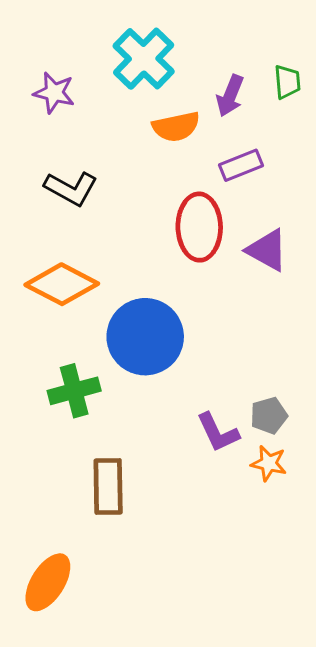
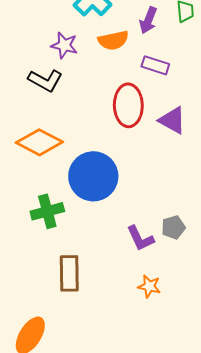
purple star: (54, 93) -> (64, 45), moved
purple rectangle: (241, 165) -> (155, 65), turned 40
orange star: (269, 463) -> (149, 286), moved

